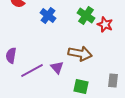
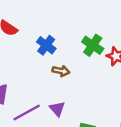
brown arrow: (80, 53) -> (61, 71), moved, size x0.6

